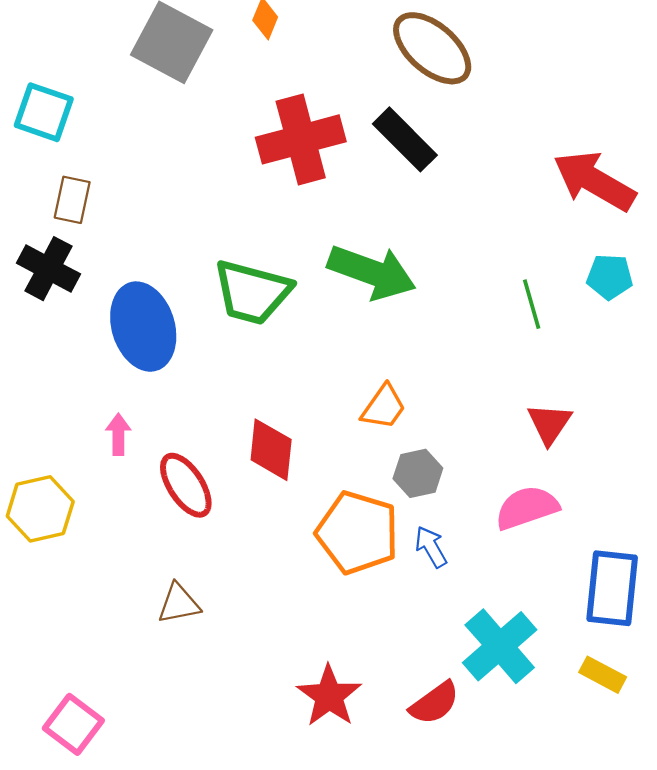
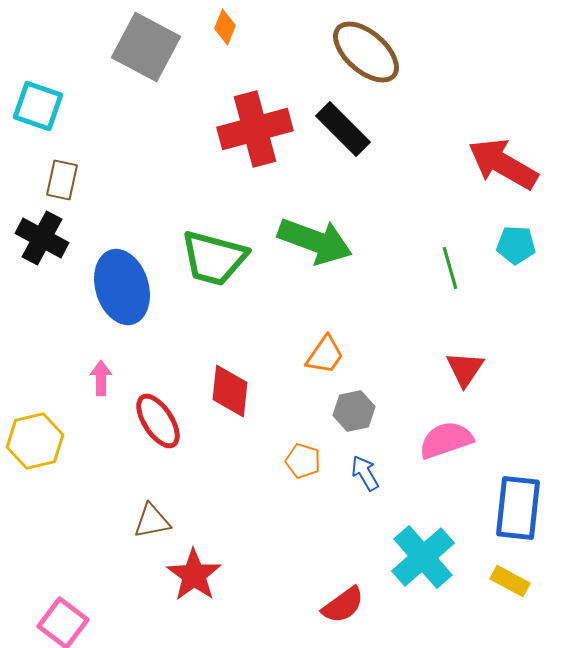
orange pentagon: (358, 533) -> (303, 461), size x0.5
red star: (329, 696) -> (194, 575), moved
red semicircle: (435, 703) -> (343, 605), moved

